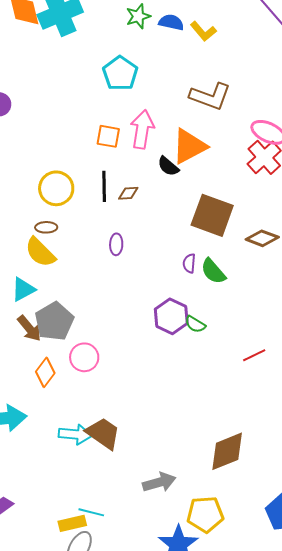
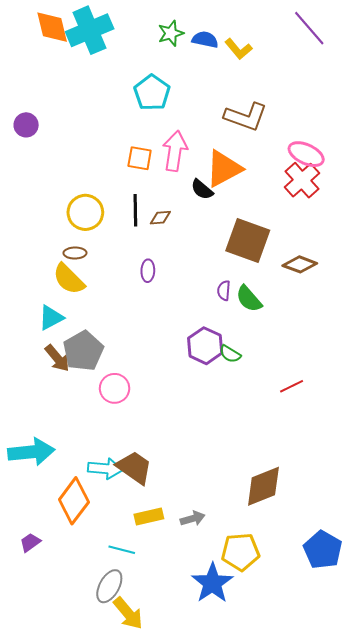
orange diamond: (45, 372) -> (74, 501), moved, size x1.5
gray arrow: (159, 482) -> (193, 519), size x0.7
yellow rectangle: (72, 523) -> (149, 516), moved

